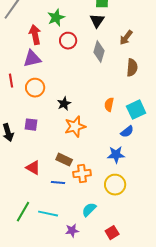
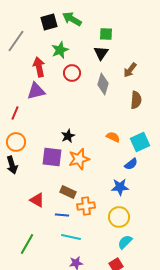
red line: (11, 81) -> (15, 113), turned 32
orange circle: (35, 88) -> (16, 142), moved
orange semicircle: (109, 105) -> (113, 137), turned 104
purple square: (31, 125) -> (52, 157), moved, size x1.5
cyan semicircle: (89, 210) -> (125, 242), moved
cyan line: (48, 214) -> (71, 237), moved

